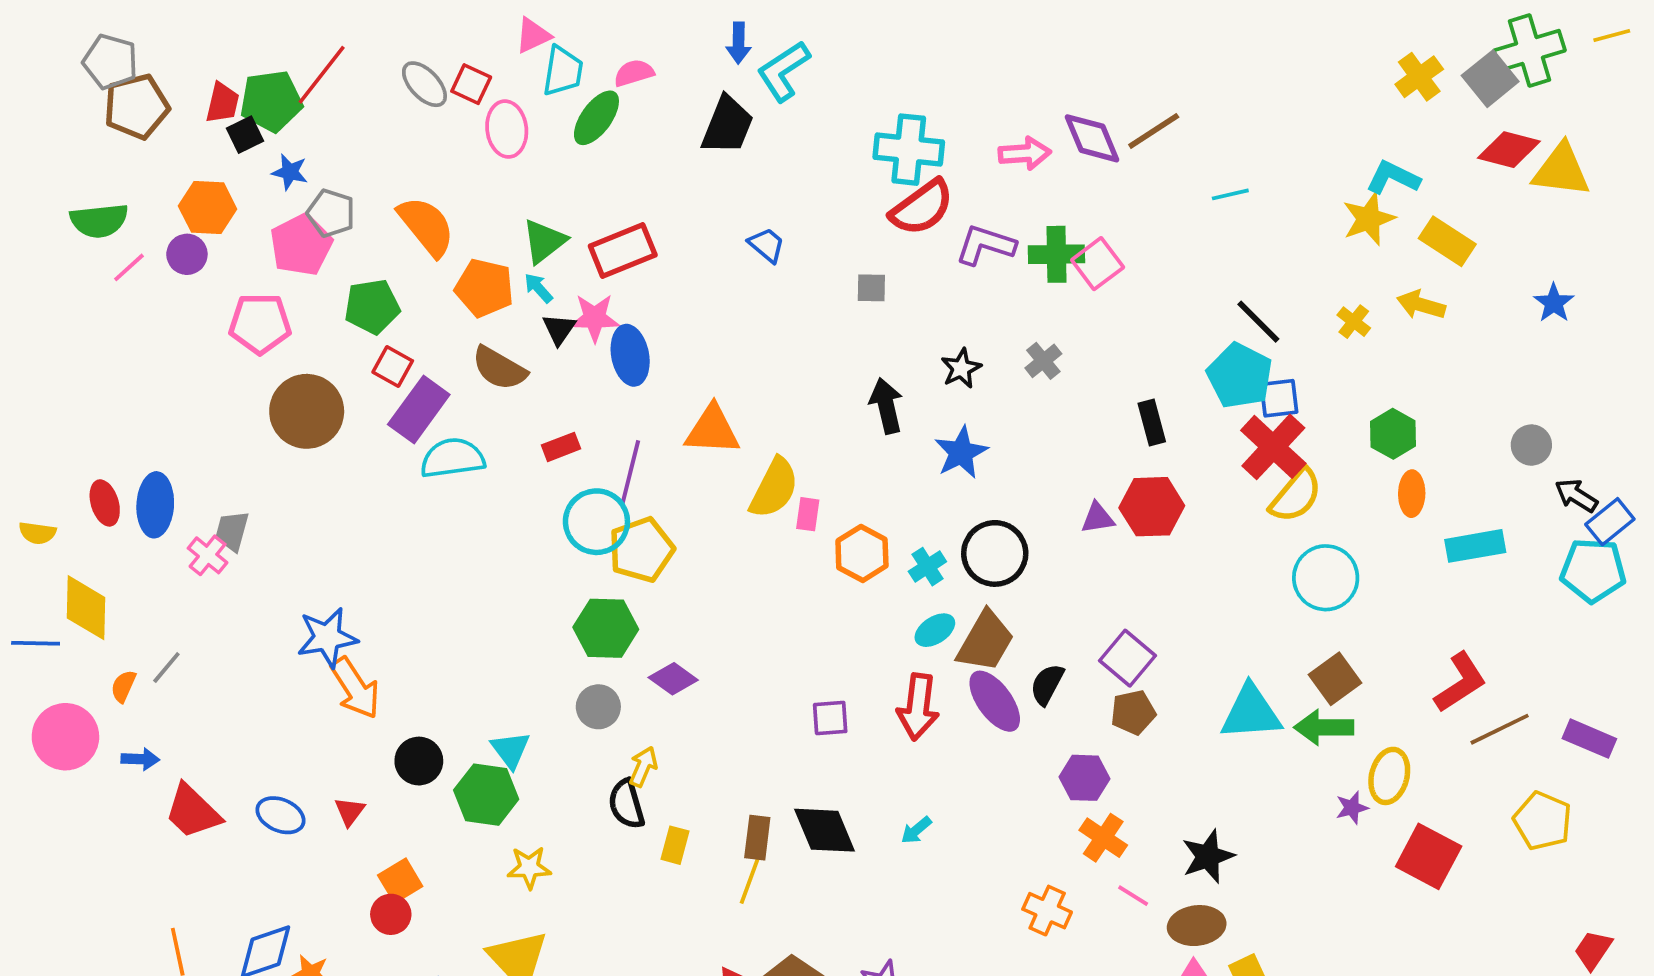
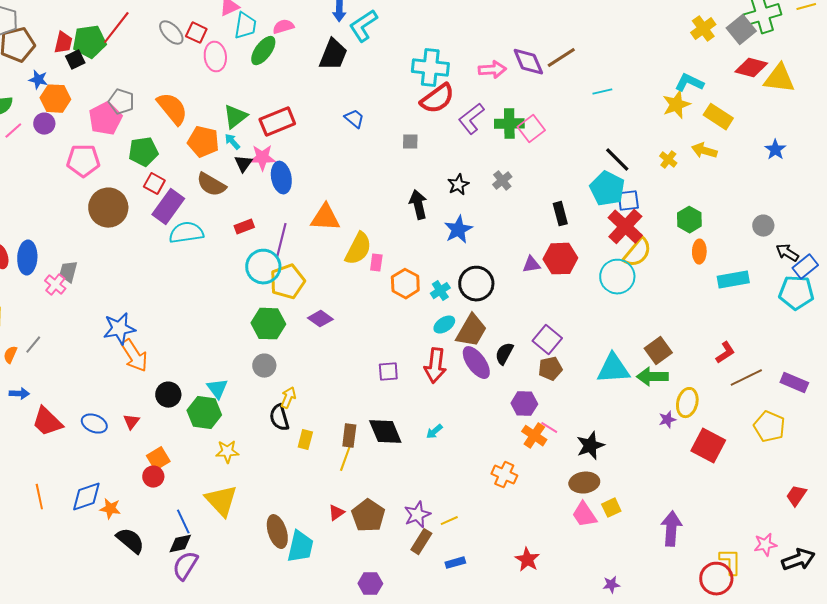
blue star: (290, 172) -> (38, 80), moved
purple L-shape: (985, 245) -> (471, 119), turned -56
cyan circle: (1326, 578) -> (617, 277), moved
purple diamond: (673, 679) -> (320, 319), moved
red L-shape: (1460, 682) -> (725, 353), size x0.7
pink line: (1133, 896) -> (549, 428), moved

